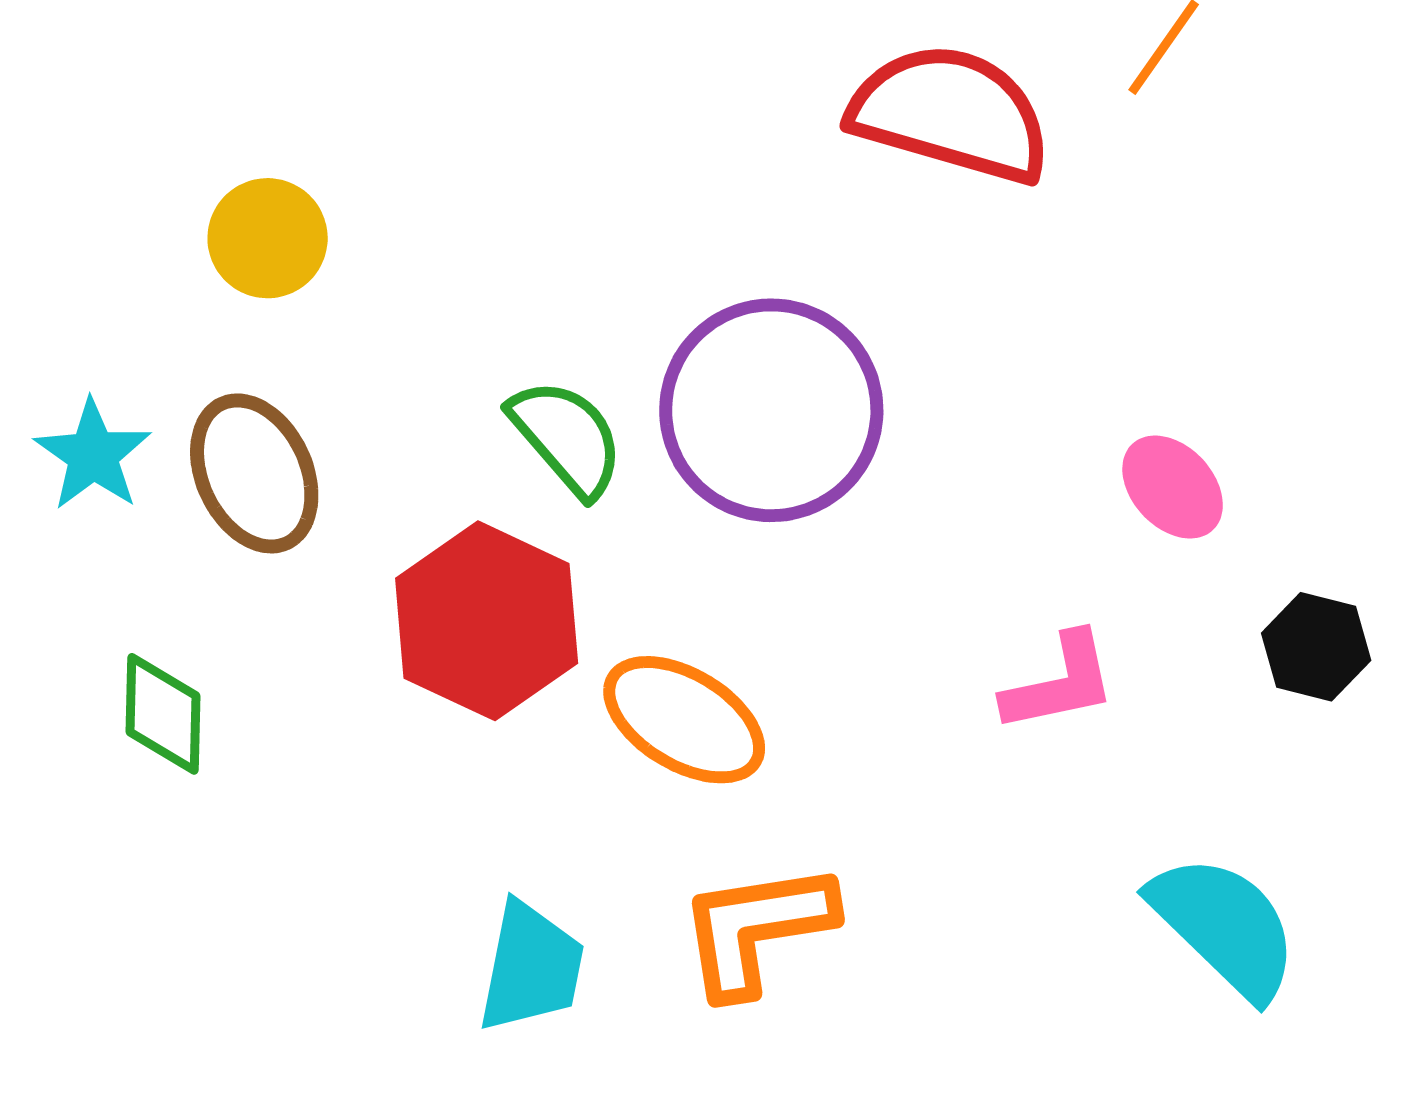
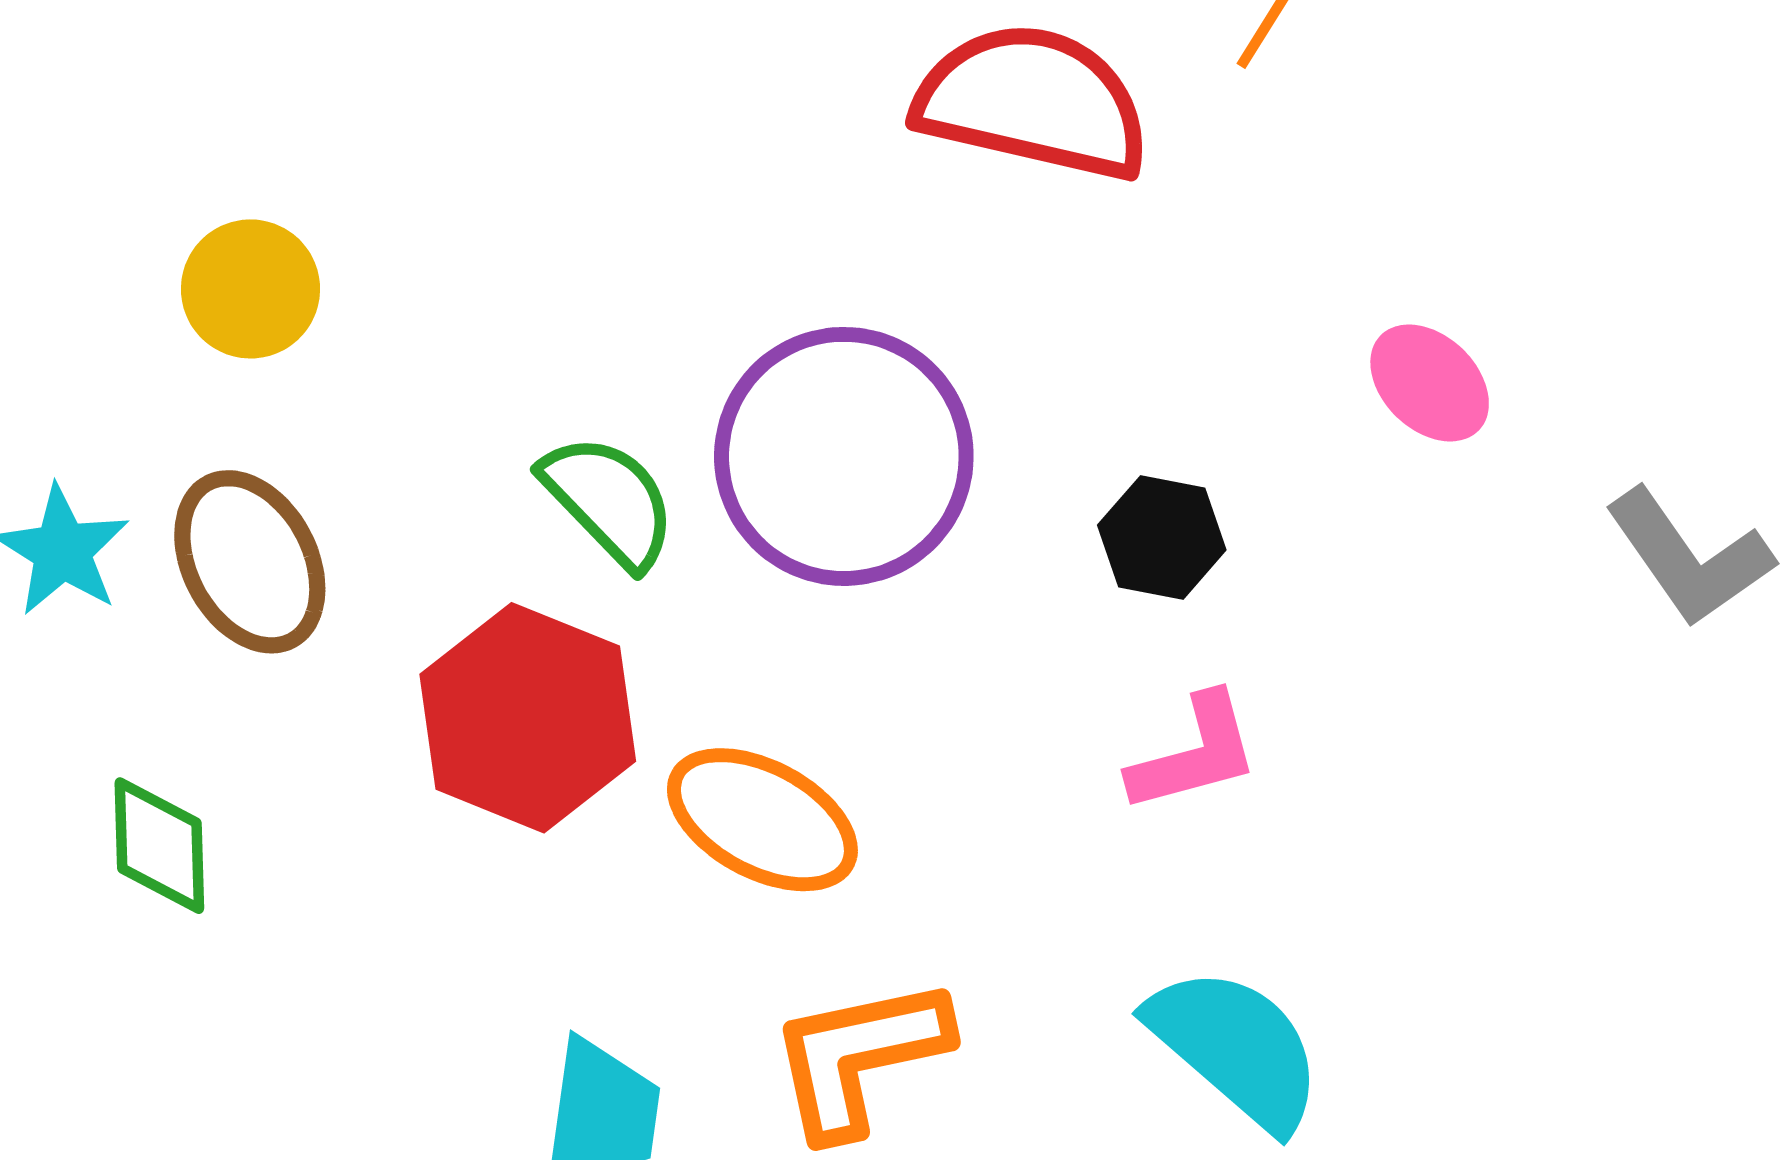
pink ellipse: (1173, 487) -> (1430, 383), moved
black hexagon: (1316, 647) -> (1162, 538), moved
cyan semicircle: (1224, 926) -> (1236, 1048), moved

